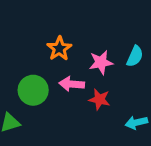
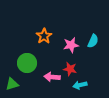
pink arrow: (72, 84) -> (52, 77), moved
cyan arrow: (136, 123) -> (80, 85), moved

